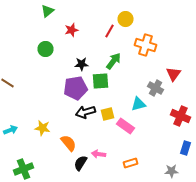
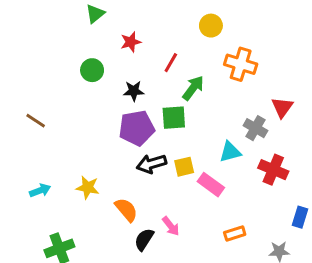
red line: (110, 31) -> (171, 63), moved
black star: (82, 64) -> (134, 91), moved
red cross: (180, 116) -> (273, 170), moved
pink arrow: (98, 154) -> (171, 226), turned -136
orange rectangle: (130, 163) -> (235, 234), moved

